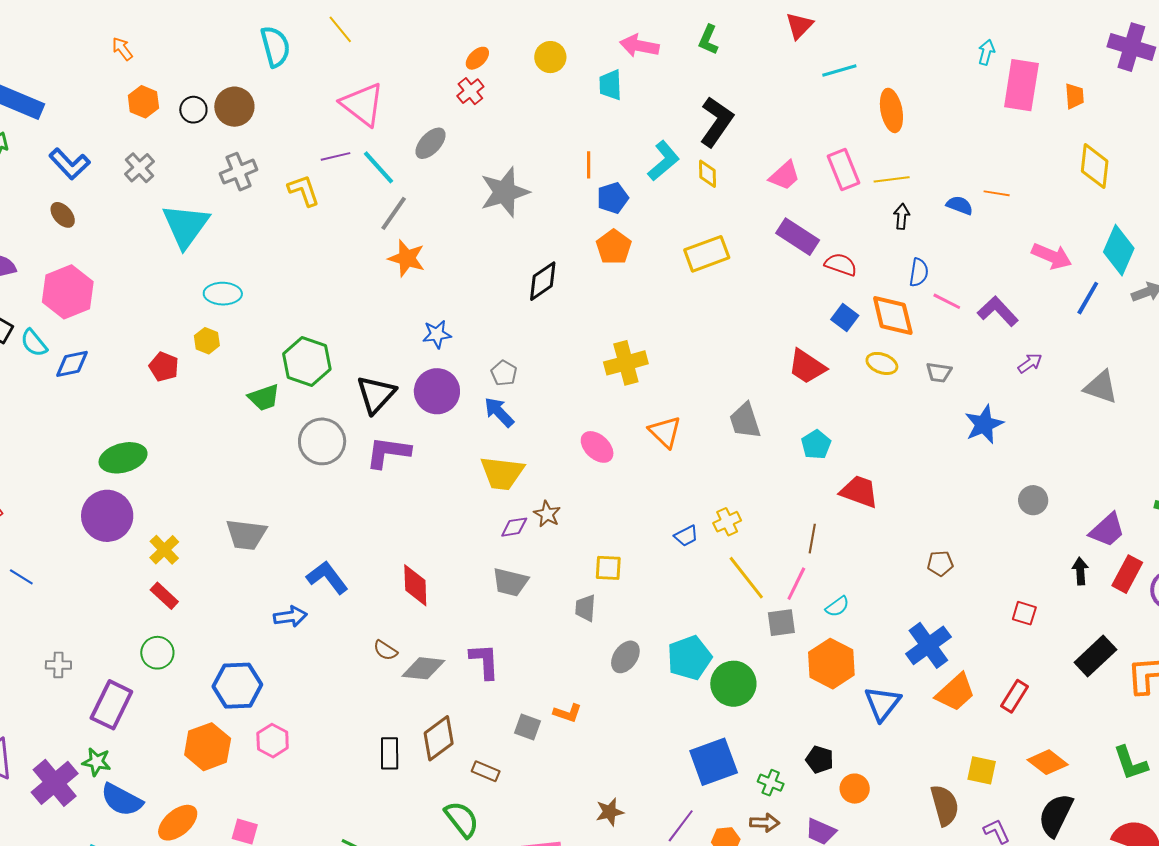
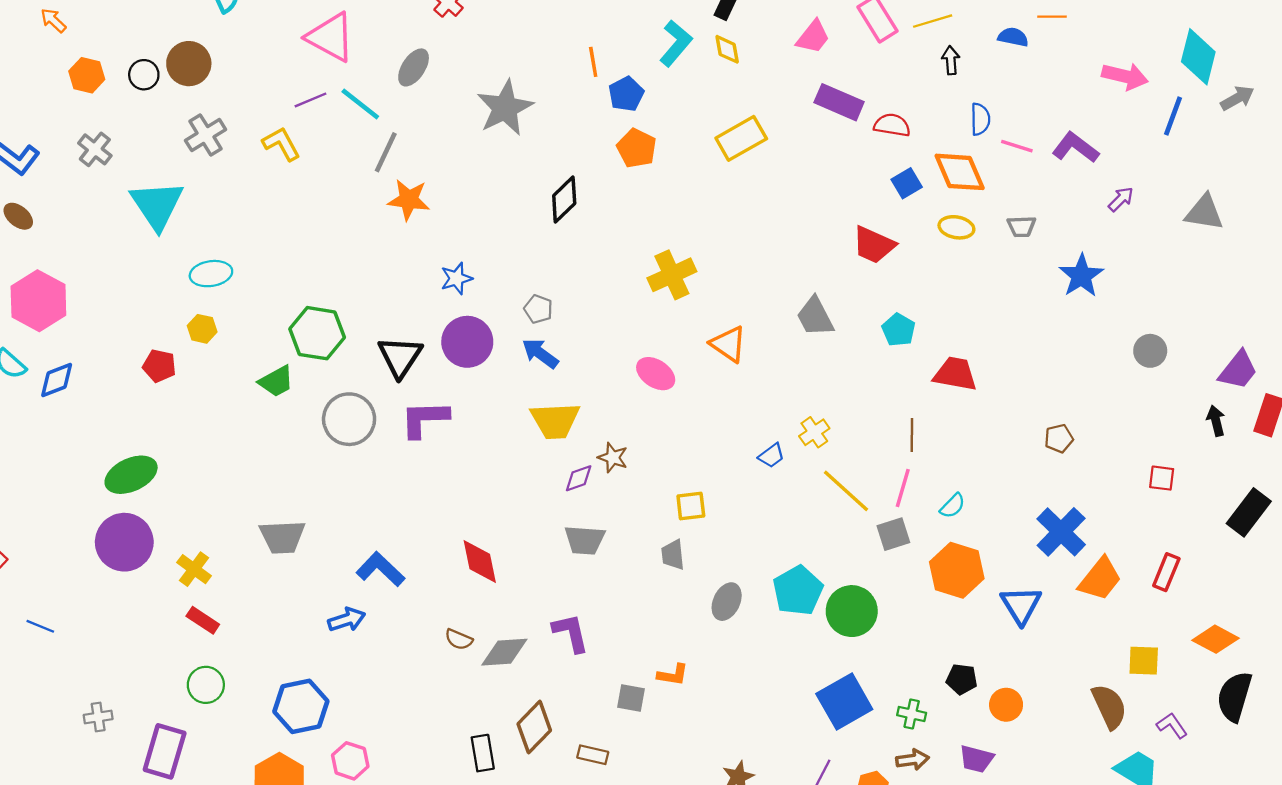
blue square: (845, 318) -> (907, 183), turned 32

